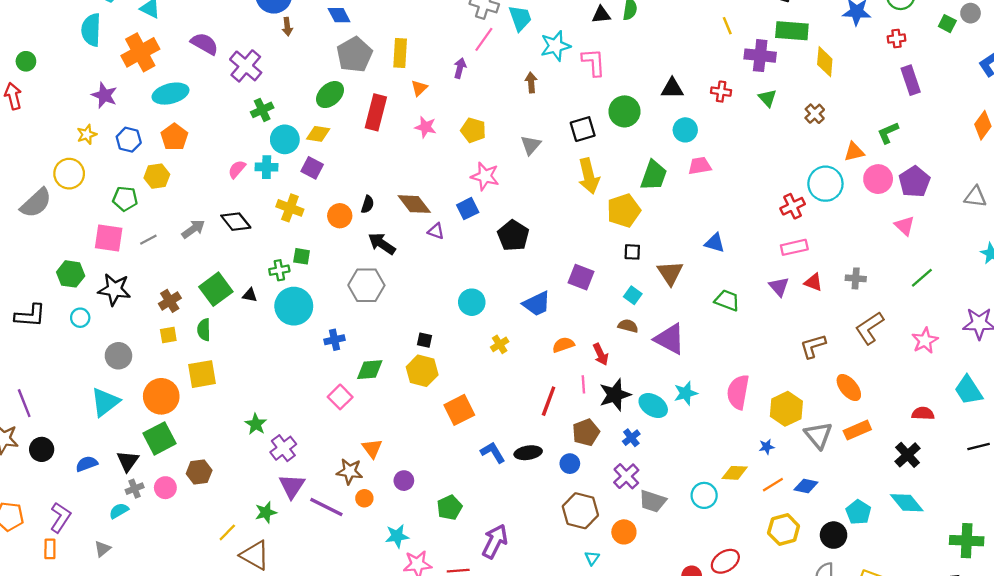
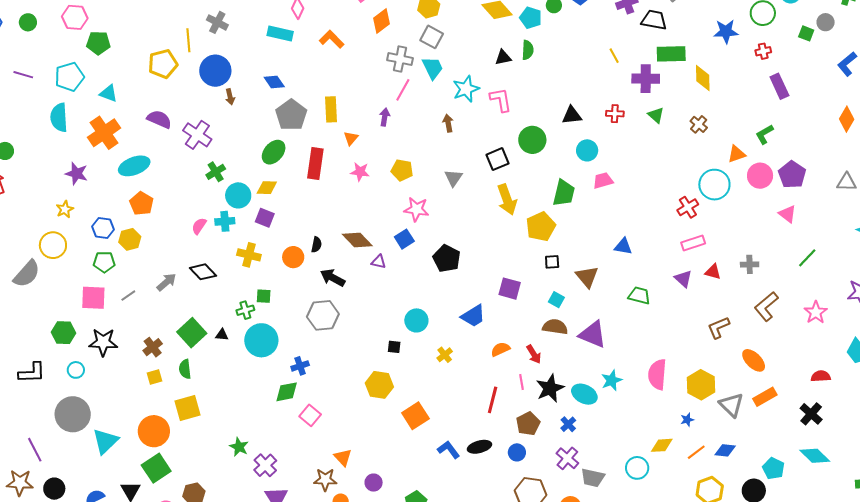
blue hexagon: (129, 140) -> (103, 228), moved
brown semicircle: (628, 326) -> (555, 327), size x1.4
black square: (425, 340) -> (394, 347), moved
gray circle: (118, 356) -> (73, 414), moved, size x1.5
green diamond: (370, 370) -> (287, 392), moved

